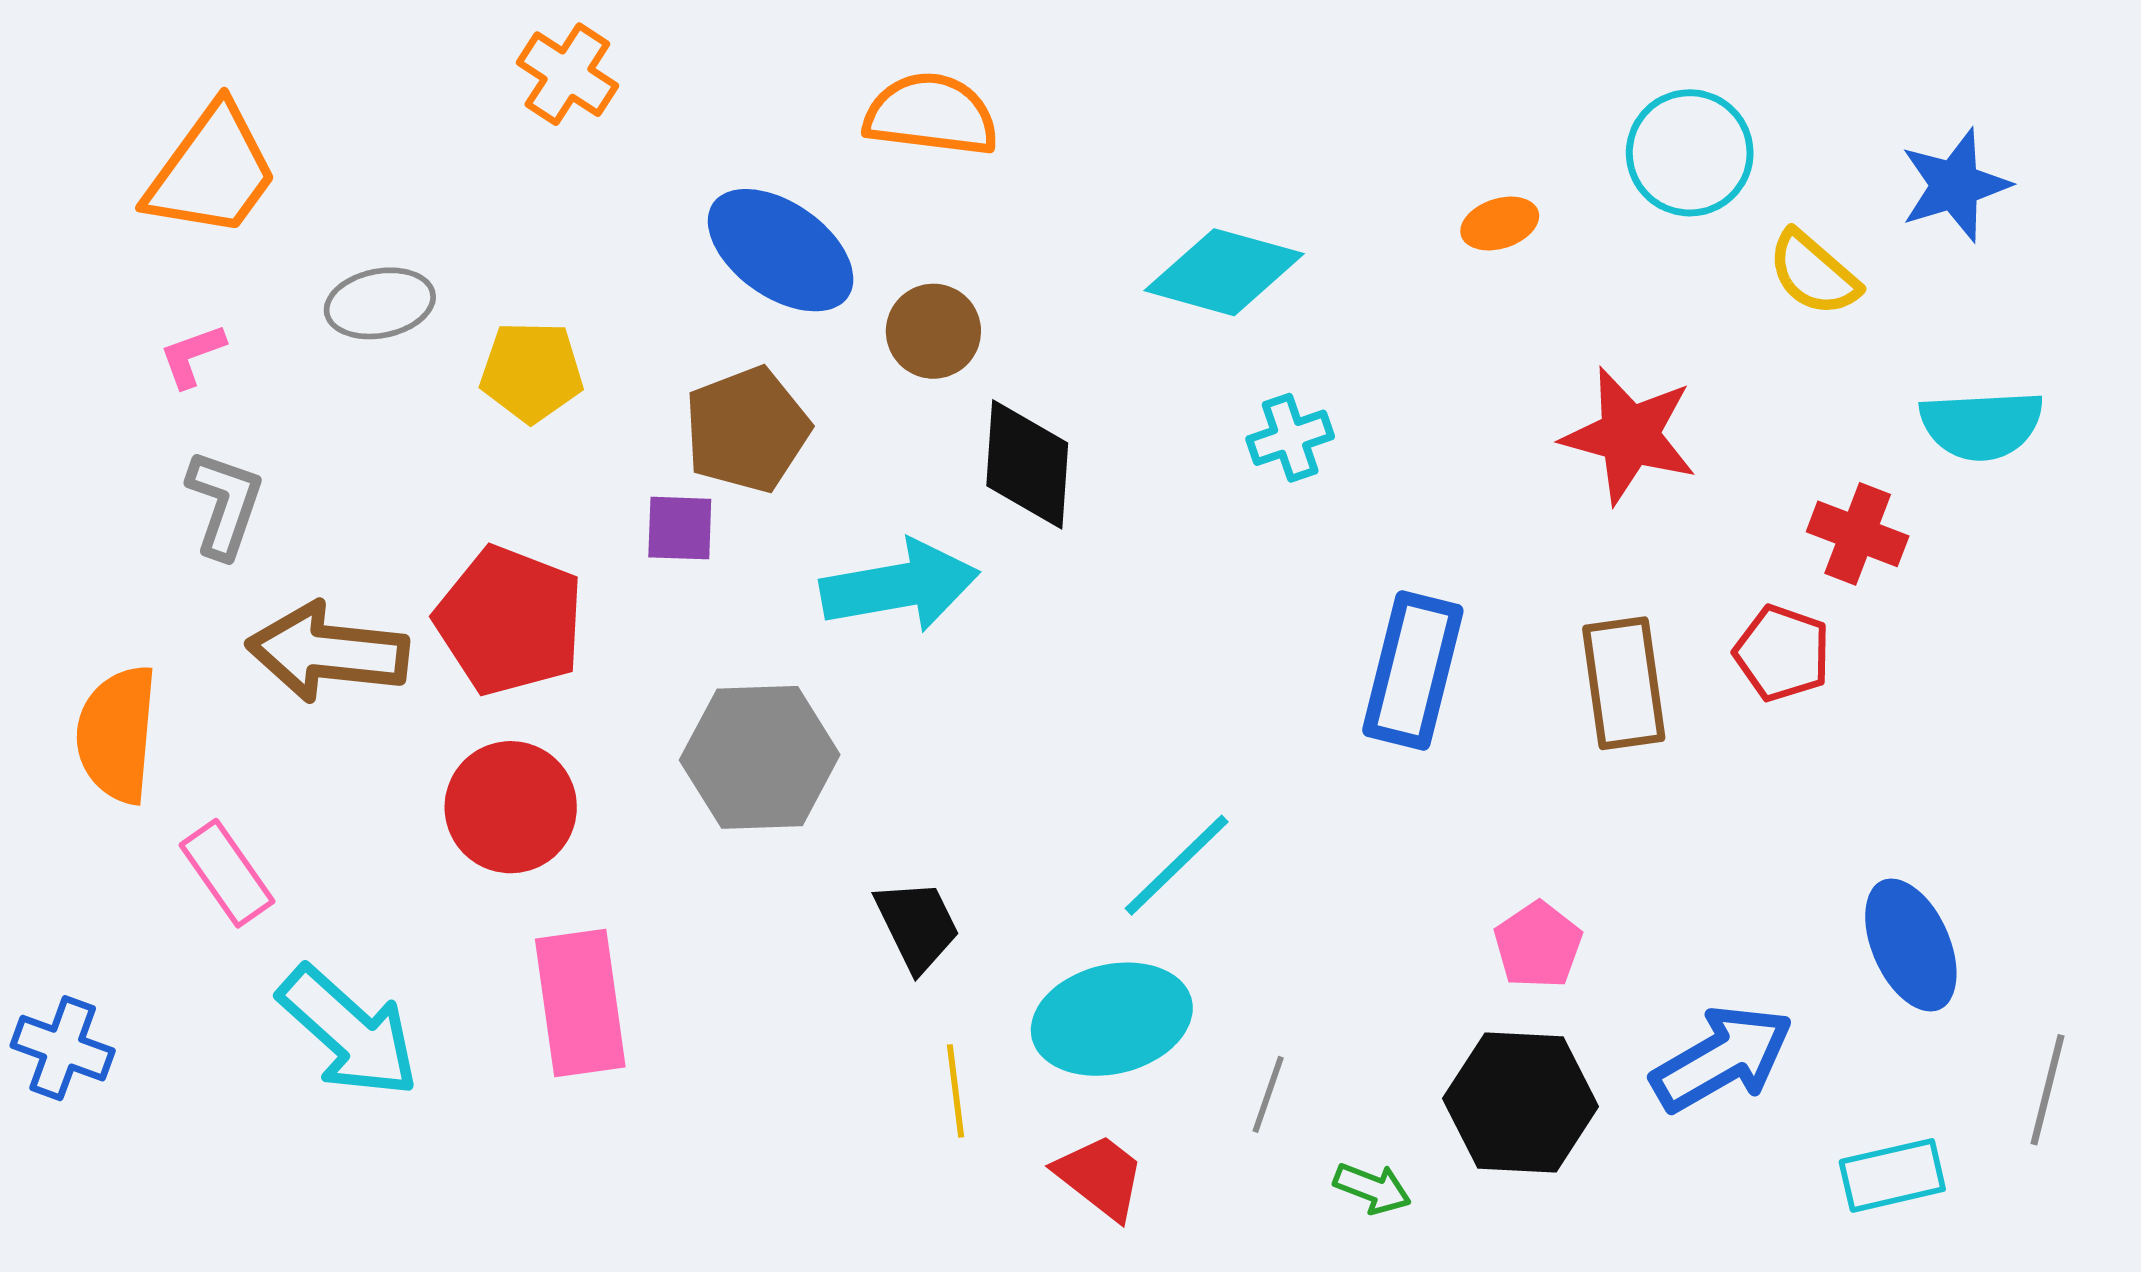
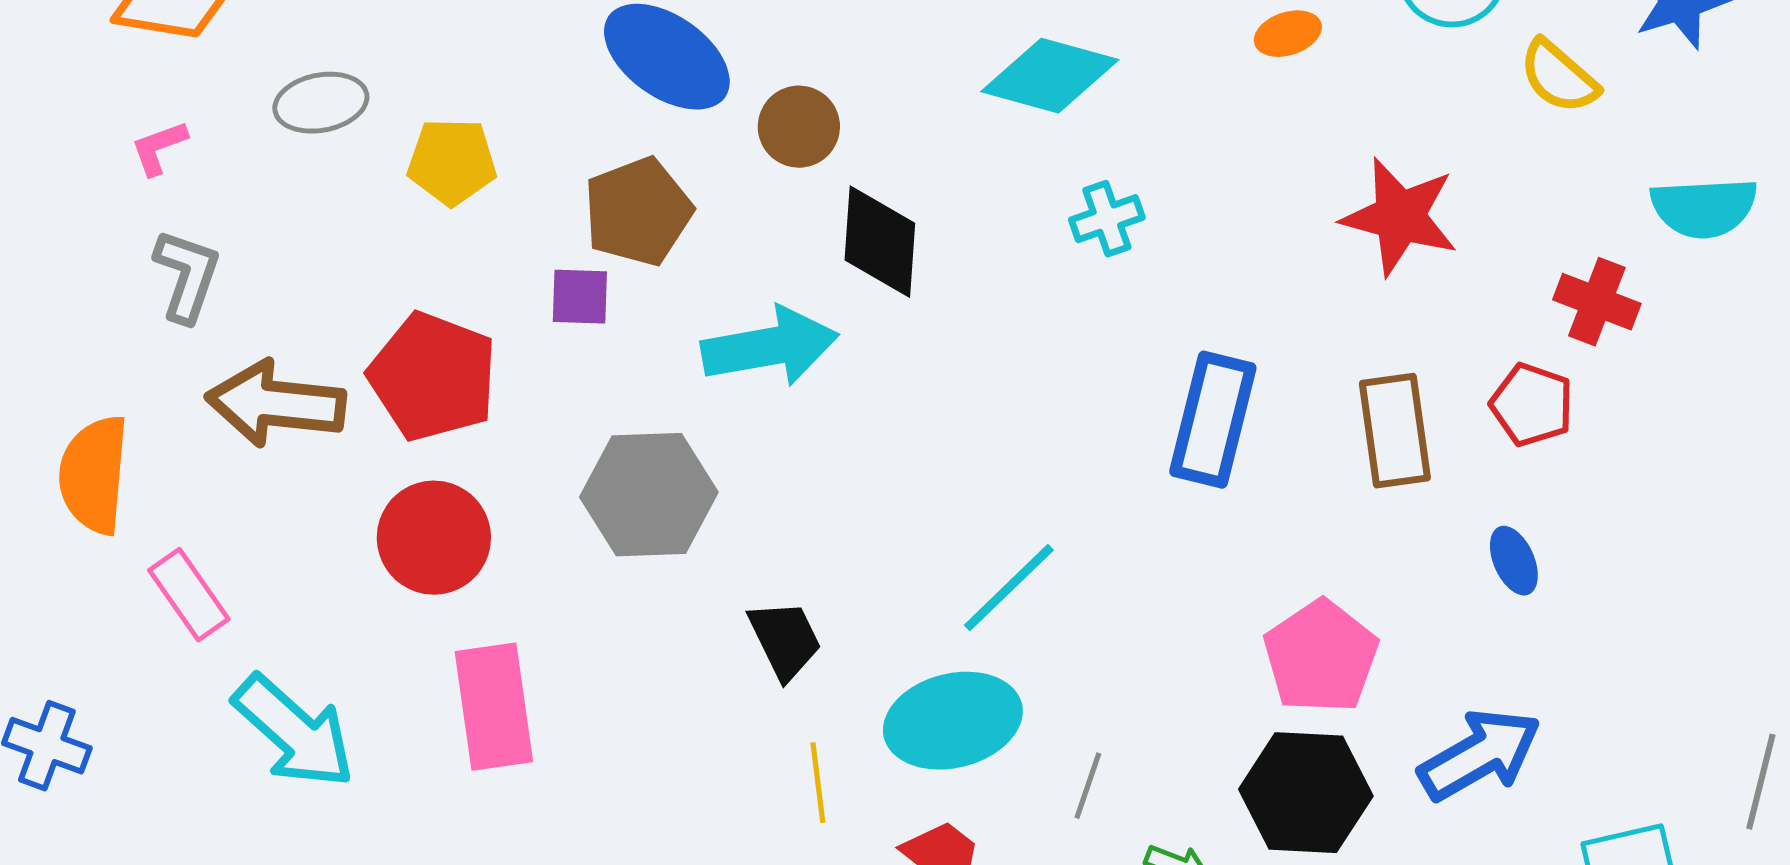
pink pentagon: (1538, 945) -> (1321, 657), size x1.5
blue ellipse: (1911, 945) -> (1514, 561), moved, size x0.6

